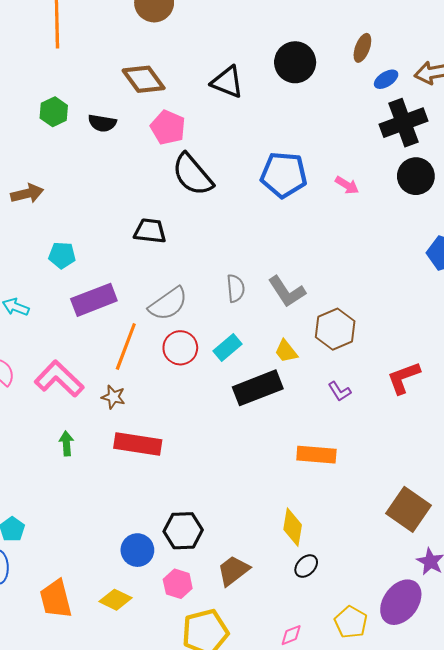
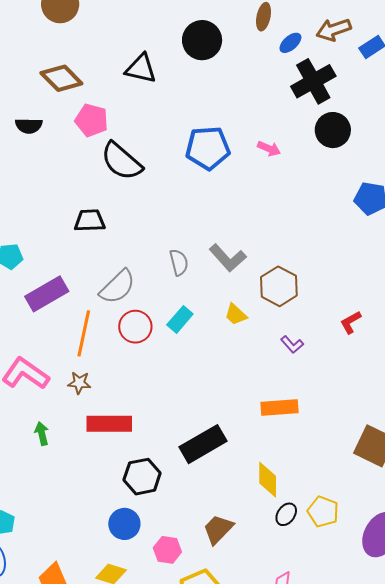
red L-shape: (404, 378) -> (351, 322), size x0.7
black rectangle: (258, 388) -> (203, 444), moved
black hexagon: (183, 531) -> (142, 477), moved
yellow pentagon: (351, 622) -> (323, 512), moved

